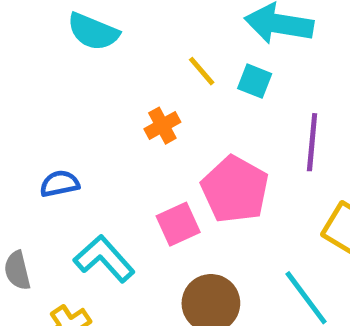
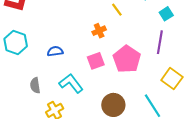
cyan square: (255, 81) -> (166, 14), moved, turned 32
pink square: (178, 224) -> (96, 61), moved

